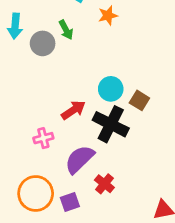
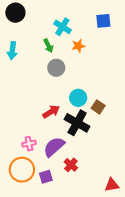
green arrow: (66, 30) -> (48, 46), moved
gray circle: (43, 43) -> (56, 68), moved
pink cross: (43, 138) -> (29, 144), moved

